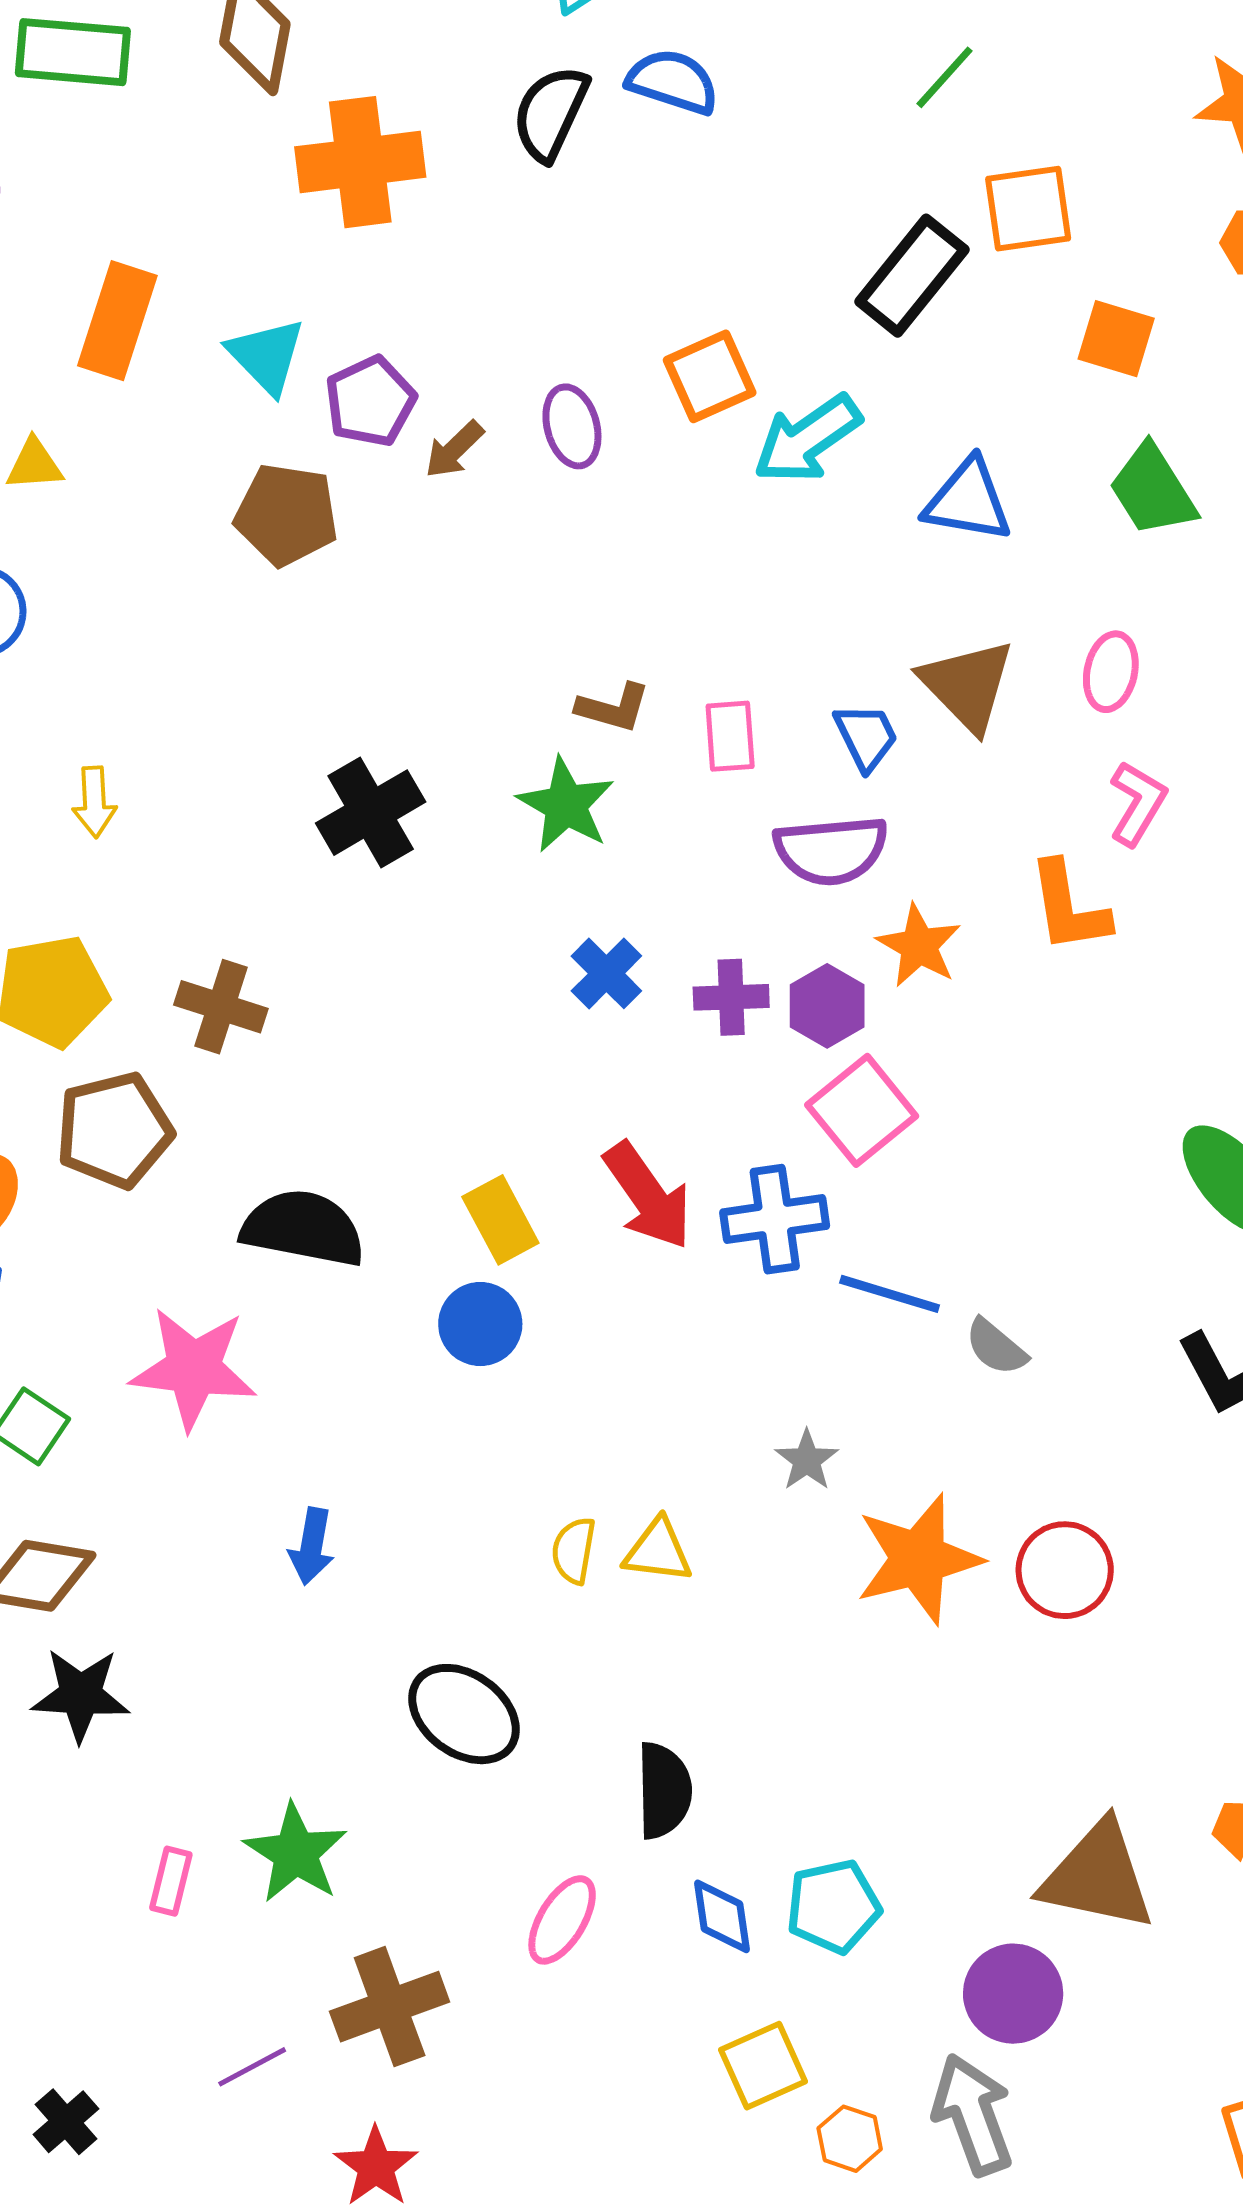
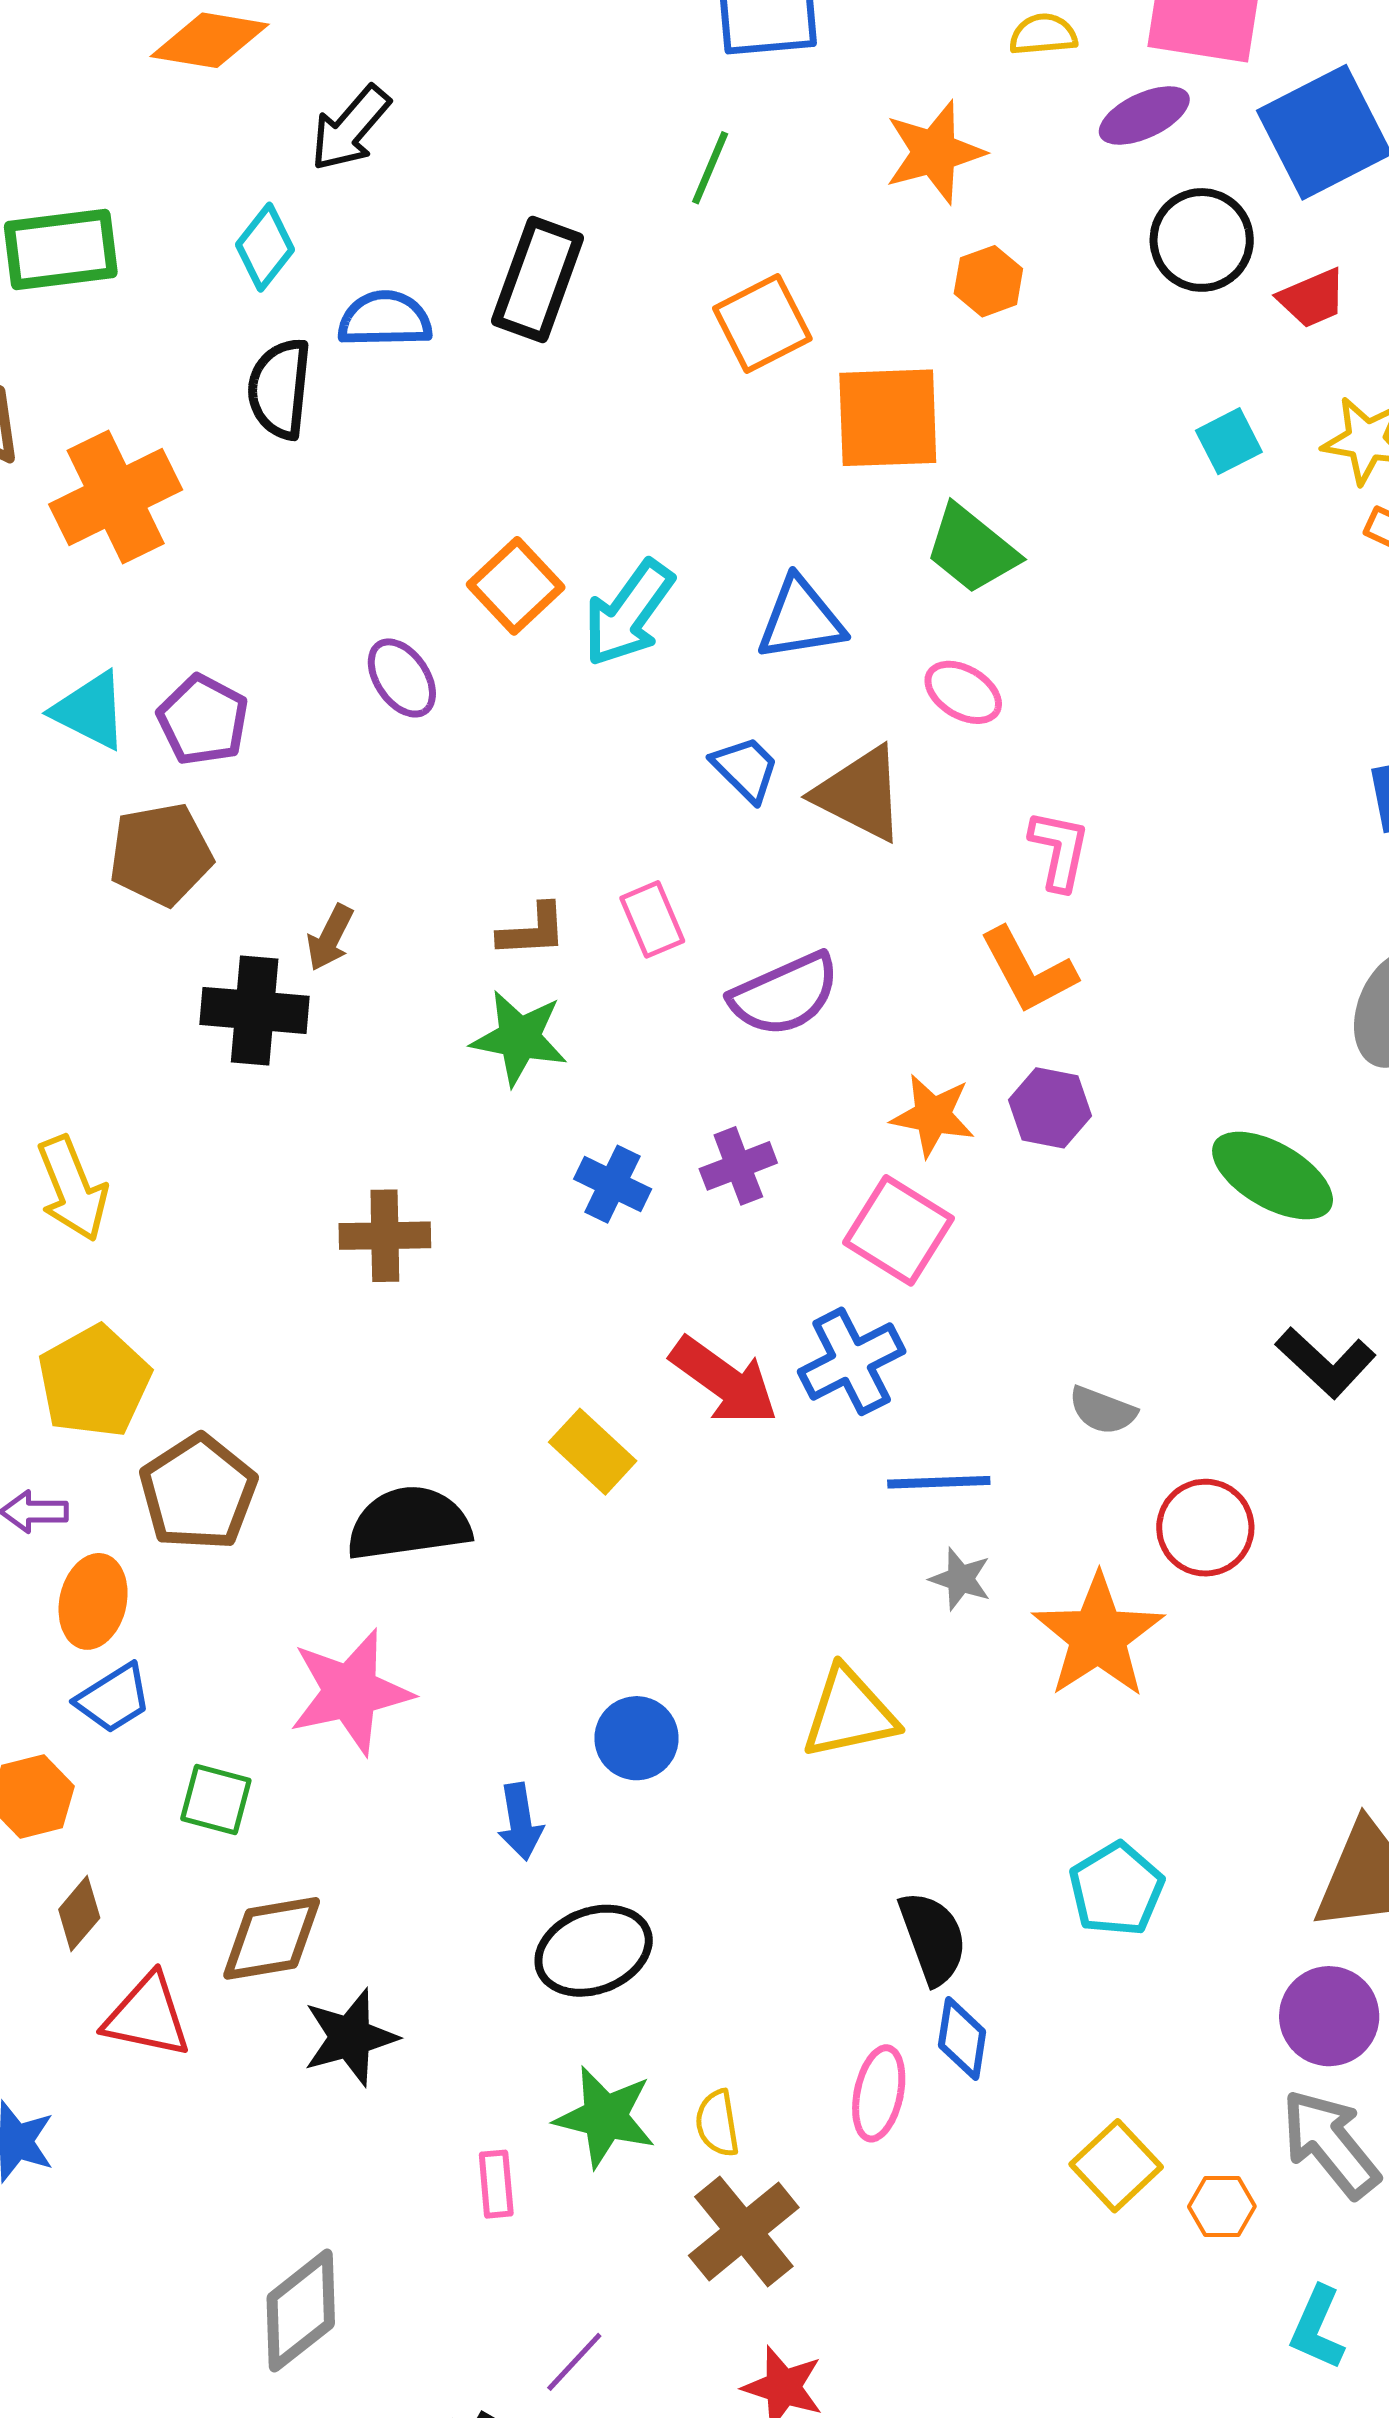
green line: (945, 77) -> (710, 168), moved
black rectangle: (912, 276) -> (538, 280), moved
orange square: (1116, 339) -> (888, 418), size x1.5
brown arrow: (454, 450) -> (330, 938), moved
pink ellipse: (1111, 672) -> (963, 692), moved, turned -52
blue trapezoid: (866, 737) -> (746, 769), moved
yellow arrow: (94, 802) -> (72, 1189), size x1.5
black cross: (371, 813) -> (255, 1010), moved, turned -36
orange star: (919, 946) -> (933, 1116), moved
purple hexagon: (827, 1006) -> (1050, 1108), moved
brown cross: (221, 1007) -> (385, 1236), moved
blue line: (890, 1294) -> (939, 1482), moved
blue circle: (480, 1324) -> (636, 1738), moved
yellow semicircle: (574, 1550) -> (717, 2123), moved
yellow triangle: (658, 1551) -> (849, 1713), size x1.4
red circle: (1065, 1570) -> (1205, 1528), moved
black ellipse: (464, 1714) -> (594, 1951), moved, turned -38
cyan pentagon: (833, 1906) -> (1116, 1889), moved
blue diamond: (722, 1916) -> (962, 2038), moved, turned 36
purple line: (252, 2067) -> (574, 2362), moved

